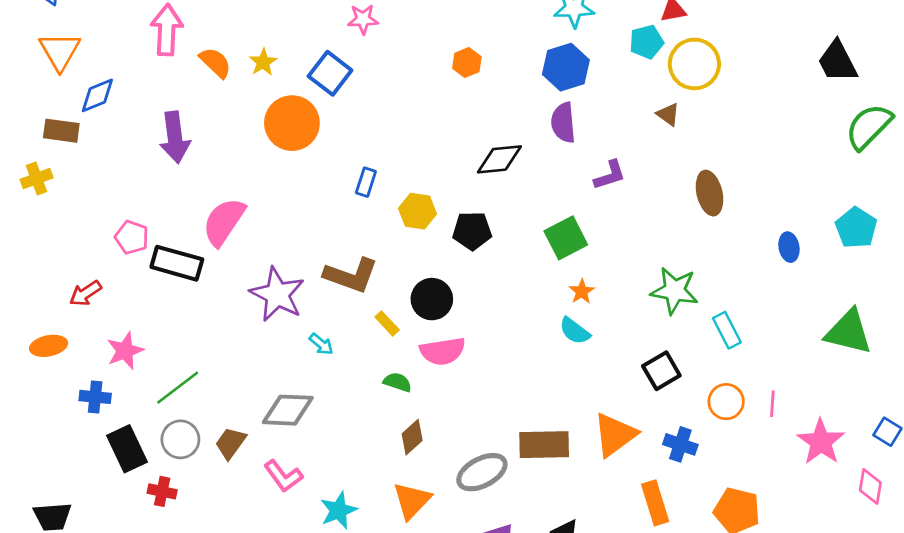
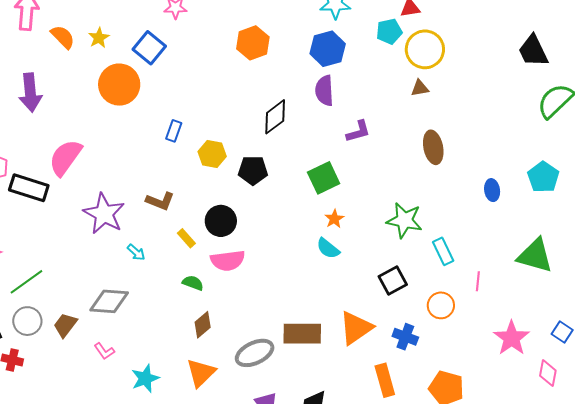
orange hexagon: (467, 63) -> (253, 43), size x1.5
brown triangle: (668, 114) -> (420, 88), moved, turned -48
black diamond: (499, 159) -> (275, 117), turned -33
brown L-shape: (351, 275) -> (160, 201), size x0.7
pink line: (772, 404) -> (478, 281), moved
pink L-shape: (283, 476) -> (104, 351), size x0.7

